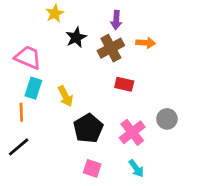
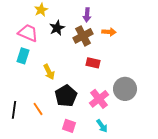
pink trapezoid: (28, 57) -> (28, 33), moved
cyan rectangle: (33, 88) -> (23, 56), moved
orange line: (21, 112) -> (38, 109), moved, turned -32
gray circle: (167, 119) -> (125, 89), size x1.5
black line: (19, 147) -> (14, 110), turned -42

